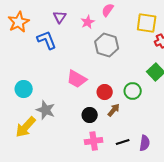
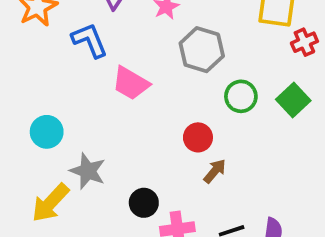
pink trapezoid: (77, 79) -> (131, 83), moved
green circle: (133, 91) -> (241, 96), moved
black circle: (90, 115) -> (144, 203), moved

